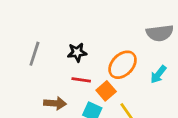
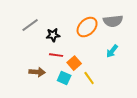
gray line: (34, 54) -> (30, 25), moved, turned 36
orange ellipse: (123, 65) -> (87, 27), moved

